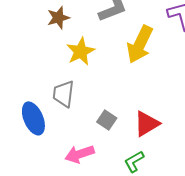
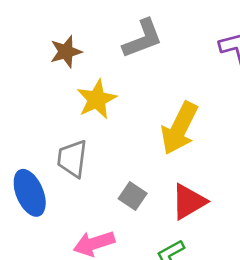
yellow arrow: (140, 44) -> (179, 128), moved

